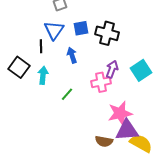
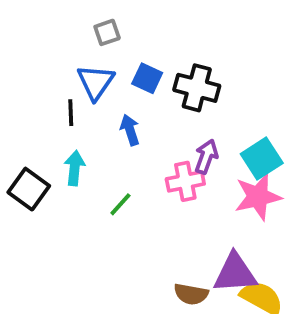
blue square: (81, 28) -> (147, 78), turned 35
black square: (19, 67) -> (29, 189), moved
pink star: (120, 113) -> (258, 197), moved

